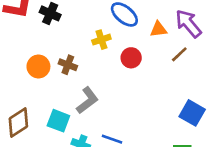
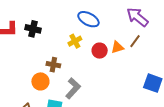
orange triangle: (158, 29) -> (117, 47), moved
orange circle: (38, 67) -> (40, 81), moved

